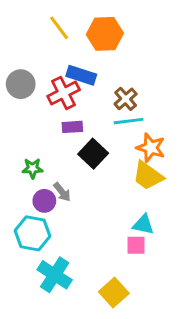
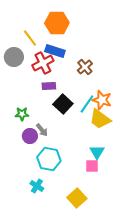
yellow line: (59, 28) -> (30, 38), moved
orange hexagon: (105, 34) -> (57, 23), moved
cyan line: (129, 121) -> (87, 104), moved, turned -48
cyan triangle: (143, 225) -> (97, 152), turned 49
cyan hexagon: (33, 233) -> (49, 159), moved
cyan cross: (55, 275) -> (37, 186), size x0.6

